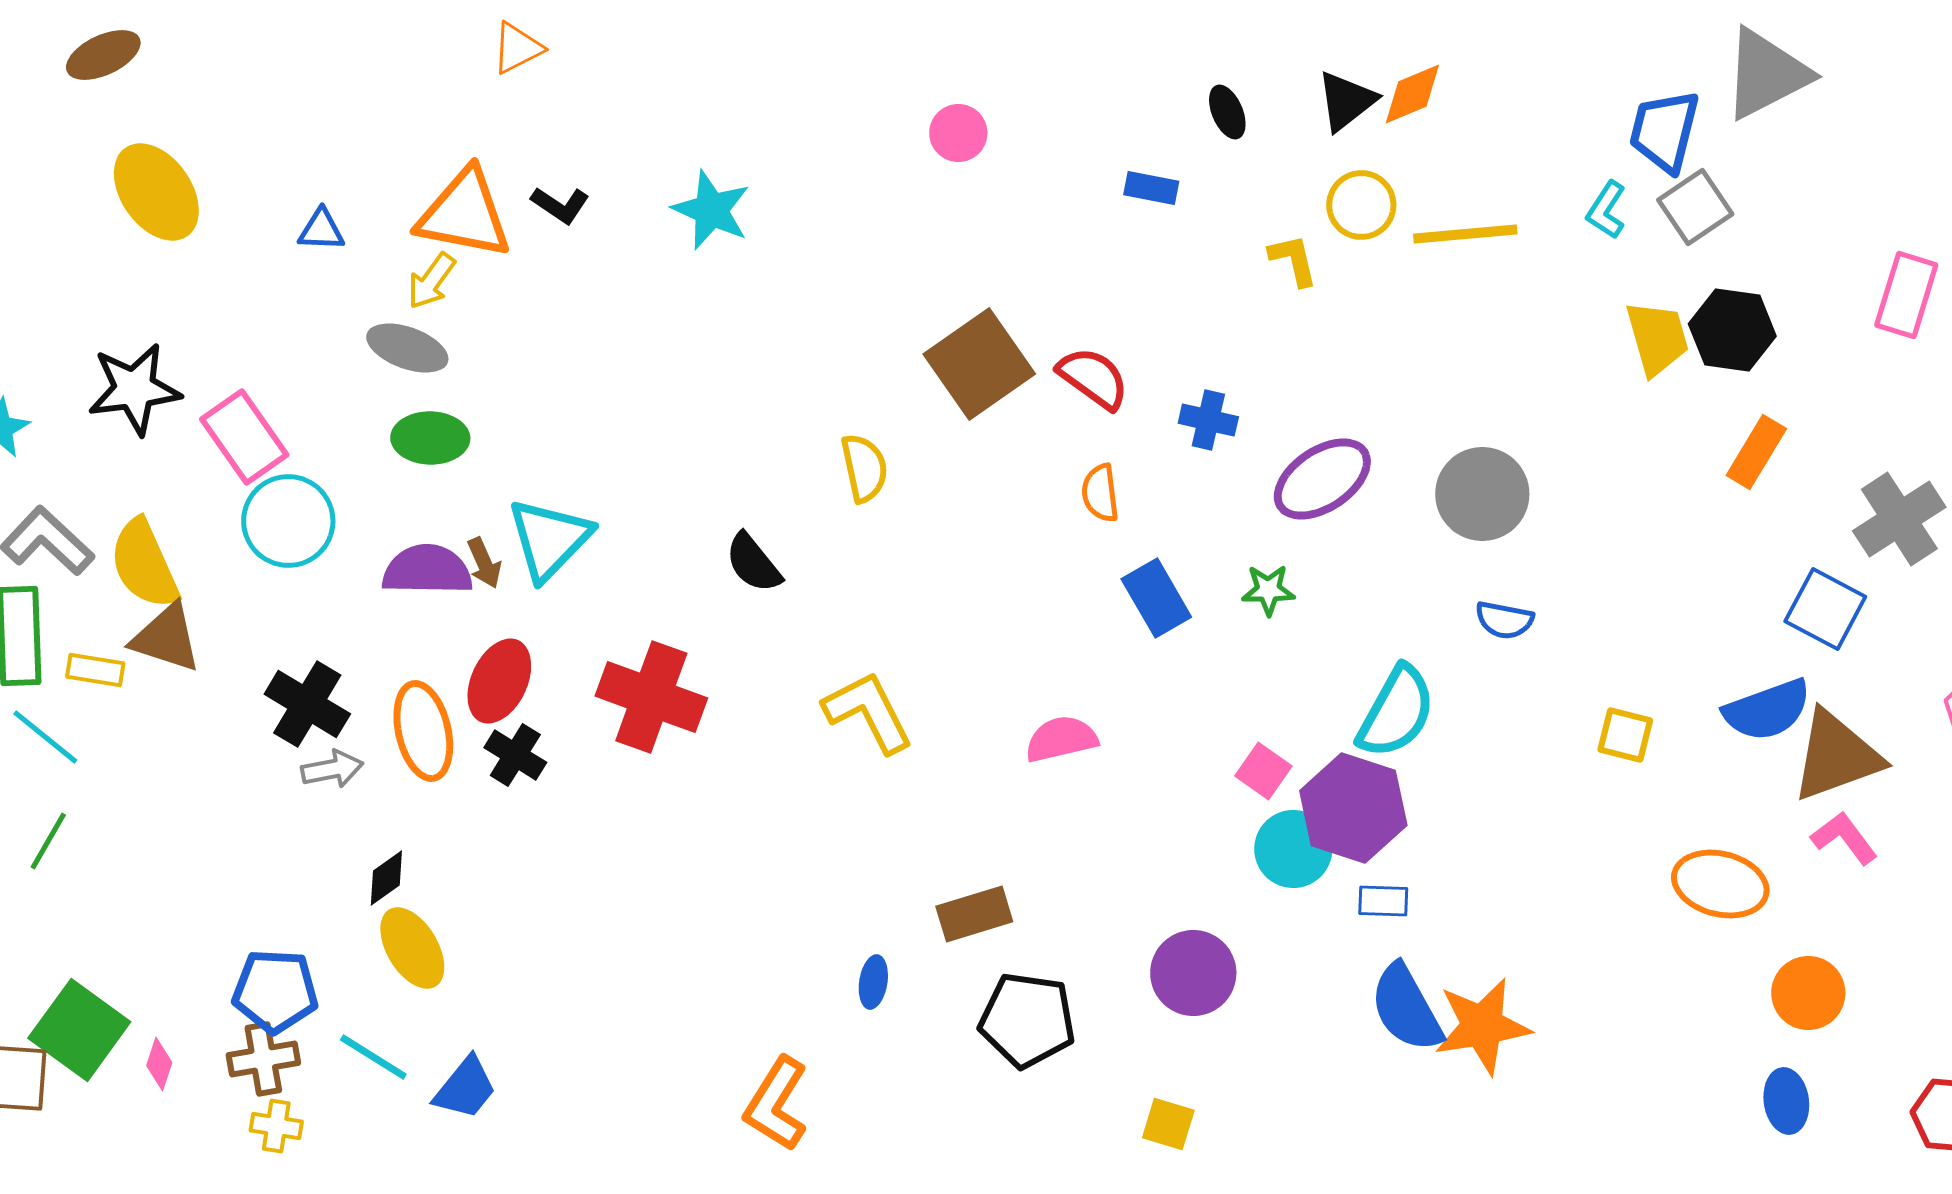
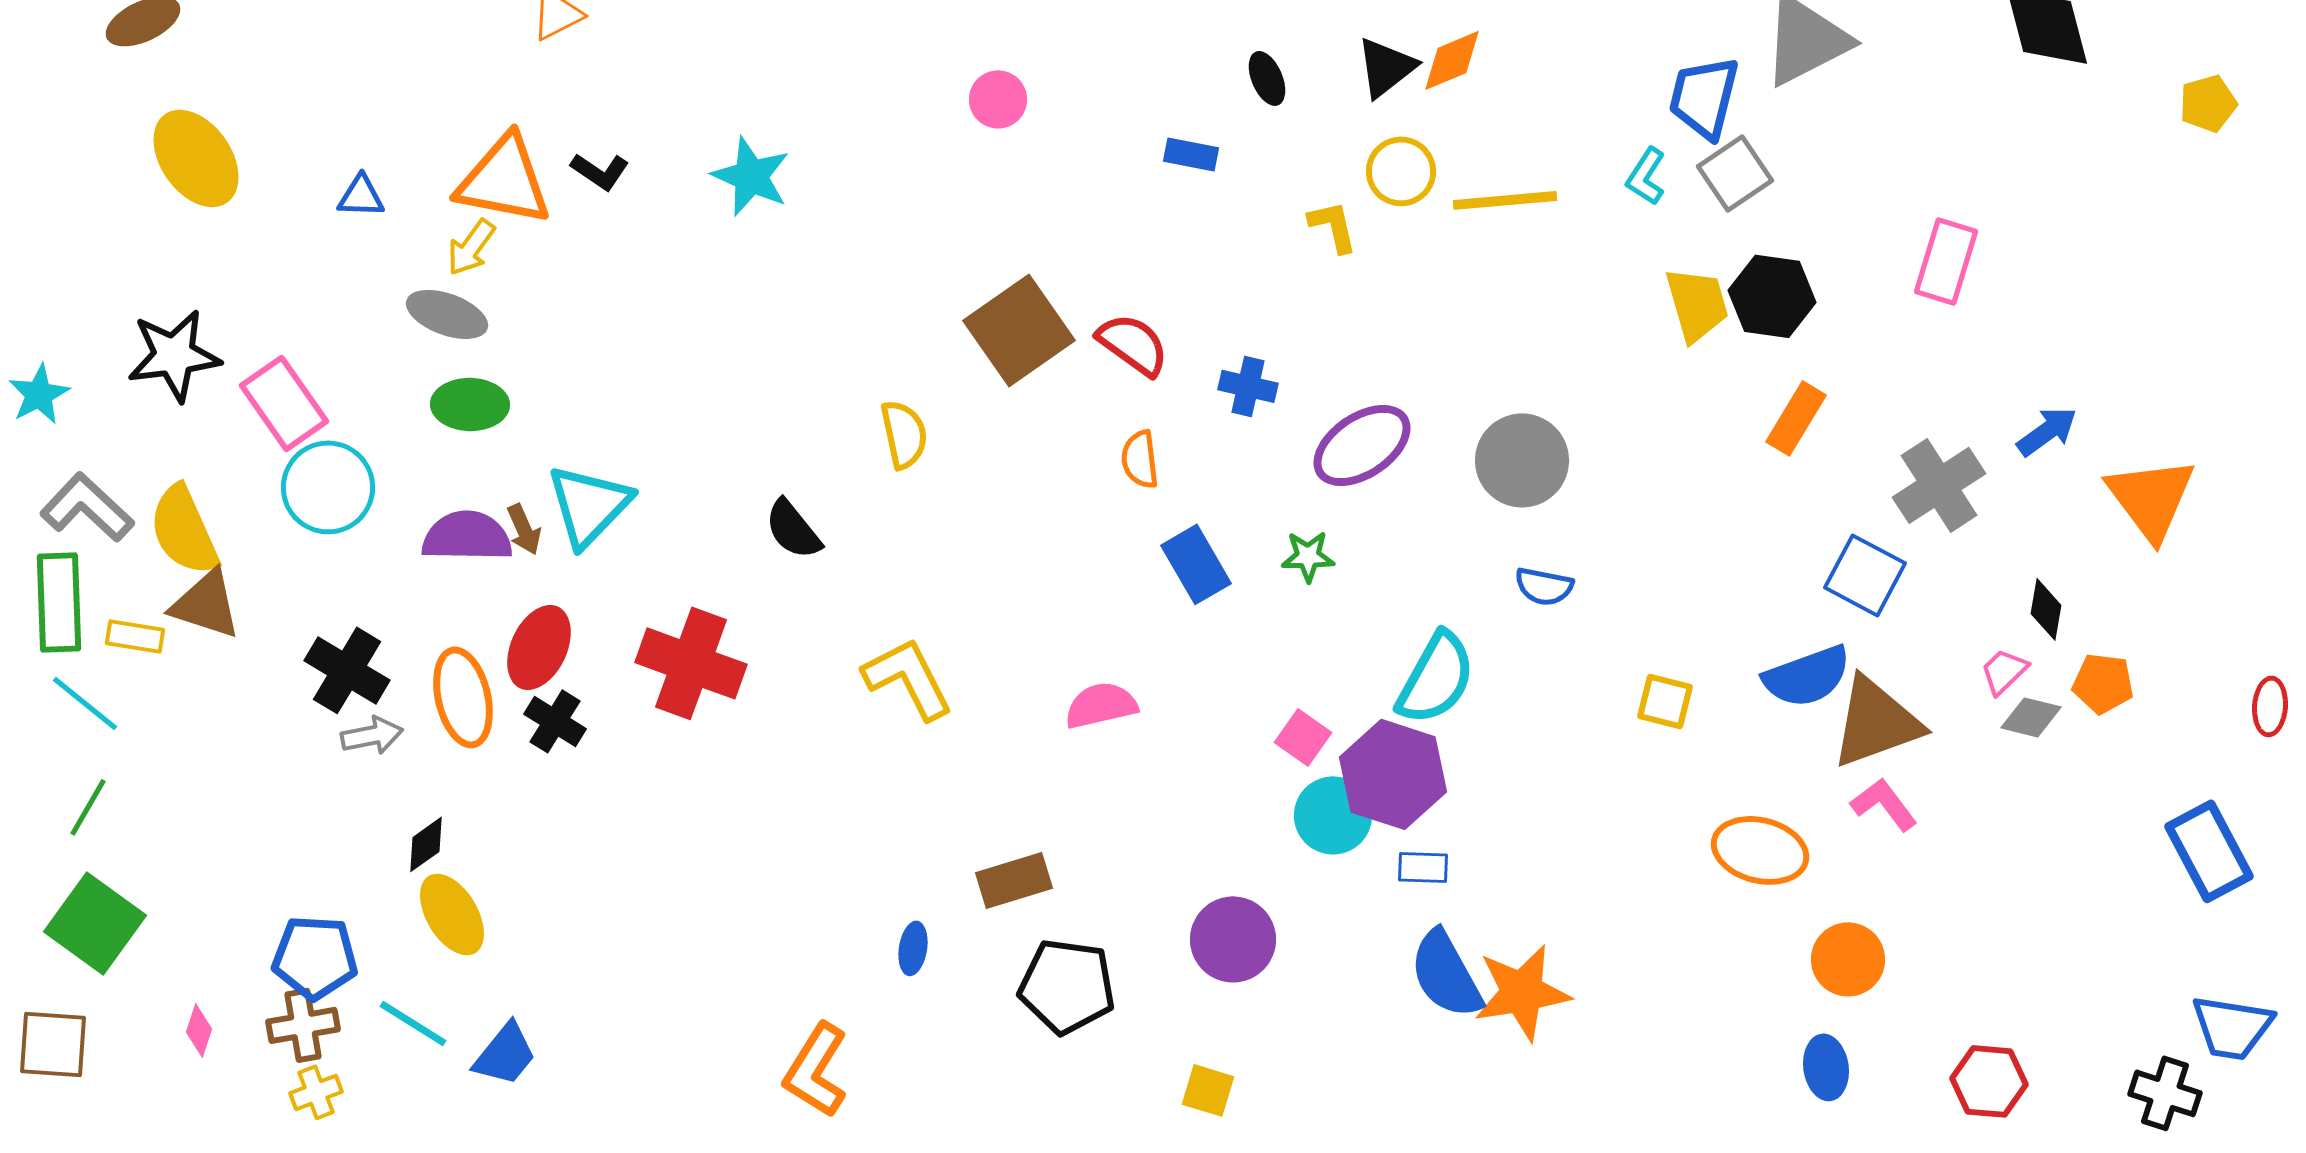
green square: (79, 1030) -> (95, 923), moved
yellow cross: (276, 1126) -> (316, 1092), turned -30

